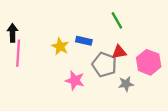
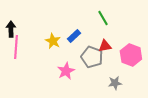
blue rectangle: (84, 41) -> (74, 36), turned -56
pink star: (75, 80) -> (66, 71), turned 30
gray star: (126, 84) -> (115, 83), moved

